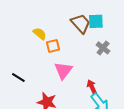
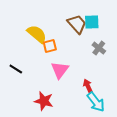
yellow semicircle: (40, 34) -> (37, 34), size x1.5
black line: (18, 78) -> (16, 69), moved

